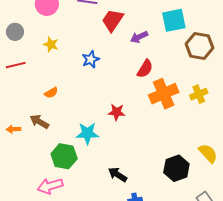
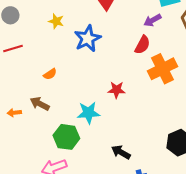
purple arrow: (139, 37) -> (152, 20), moved
yellow star: (51, 44) -> (56, 21), moved
blue star: (91, 59) -> (88, 39), size x1.5

